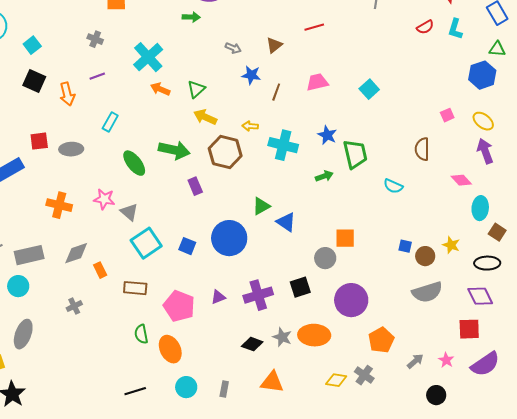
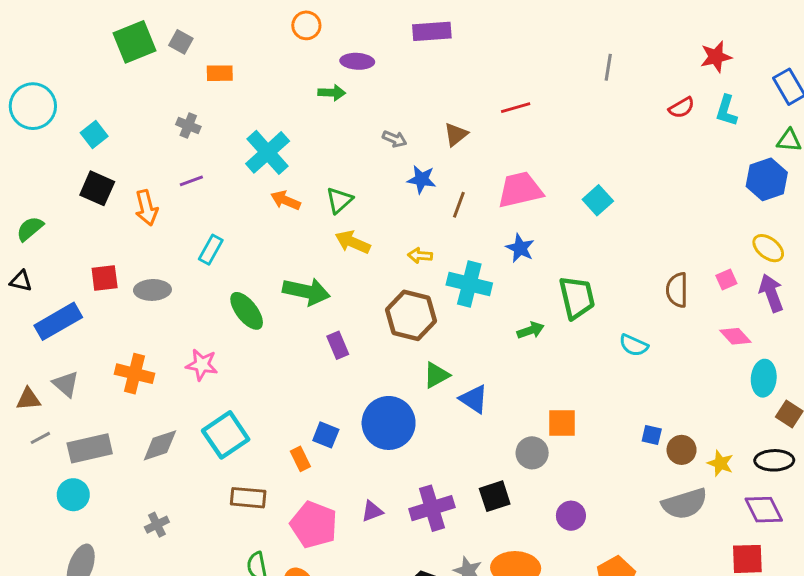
pink trapezoid: (317, 82) -> (520, 190), size x1.4
pink square: (447, 115) -> (726, 279), moved
blue star: (327, 135) -> (520, 248), moved
brown hexagon: (225, 152) -> (411, 315), moved
gray triangle: (129, 212) -> (66, 384), moved
cyan square: (146, 243) -> (226, 435), moved
yellow star: (451, 245) -> (720, 463), moved
orange rectangle: (100, 270) -> (300, 459), moved
purple circle: (351, 300) -> (571, 516), size x0.6

